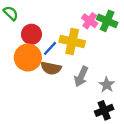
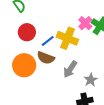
red circle: (31, 34) -> (27, 32), moved
orange circle: (28, 57) -> (24, 65), moved

